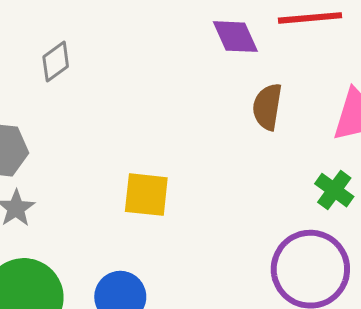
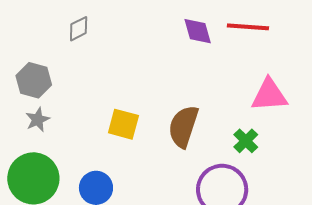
brown semicircle: (267, 107) -> (183, 126), moved, size x1.4

